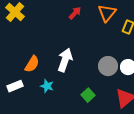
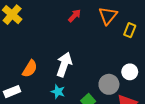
gray circle: (108, 66) -> (109, 84), moved
cyan star: (47, 86) -> (58, 92), moved

